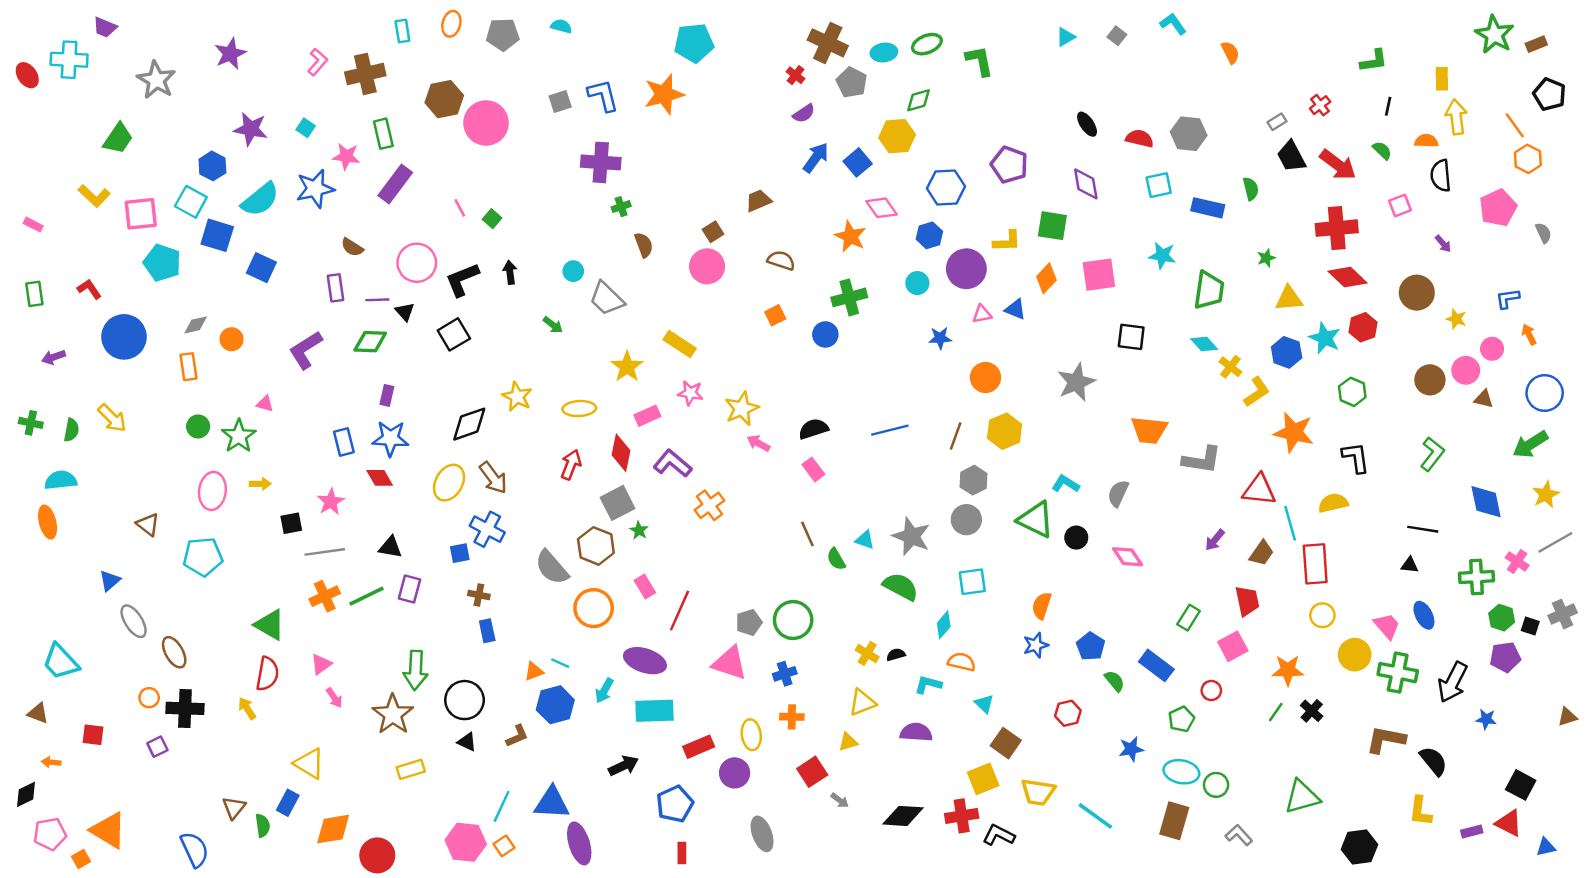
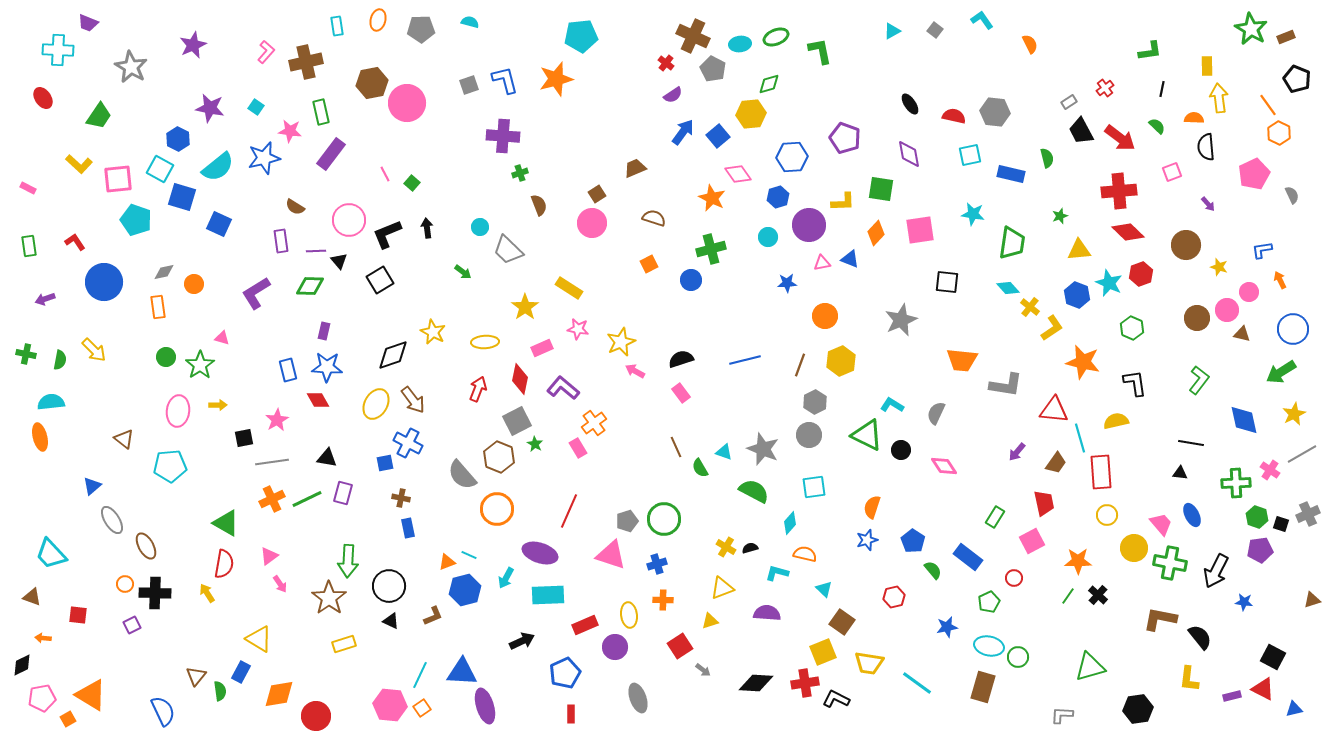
red ellipse: (27, 75) -> (43, 98), moved
pink rectangle: (645, 587) -> (578, 448), moved
gray L-shape: (1239, 835) -> (1062, 715), moved, turned -45

